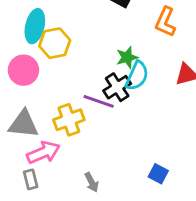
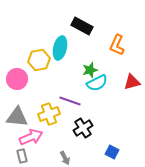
cyan ellipse: (35, 26) -> (60, 48), moved
cyan semicircle: (137, 76) -> (97, 83), turned 40
black cross: (117, 87) -> (83, 128), moved

